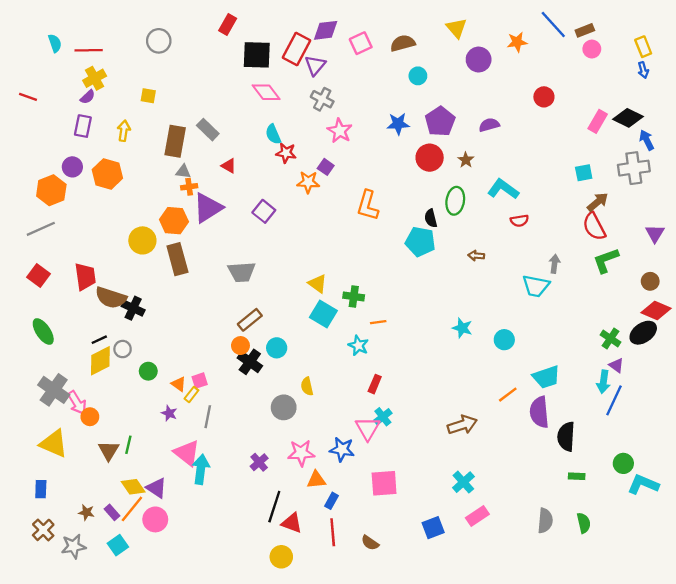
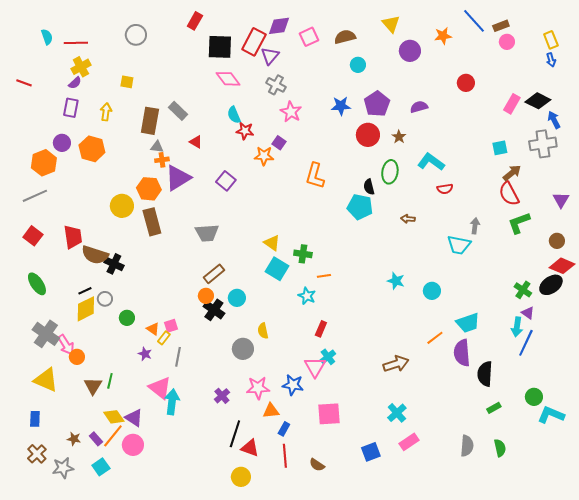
green rectangle: (577, 476) -> (494, 408), turned -32

